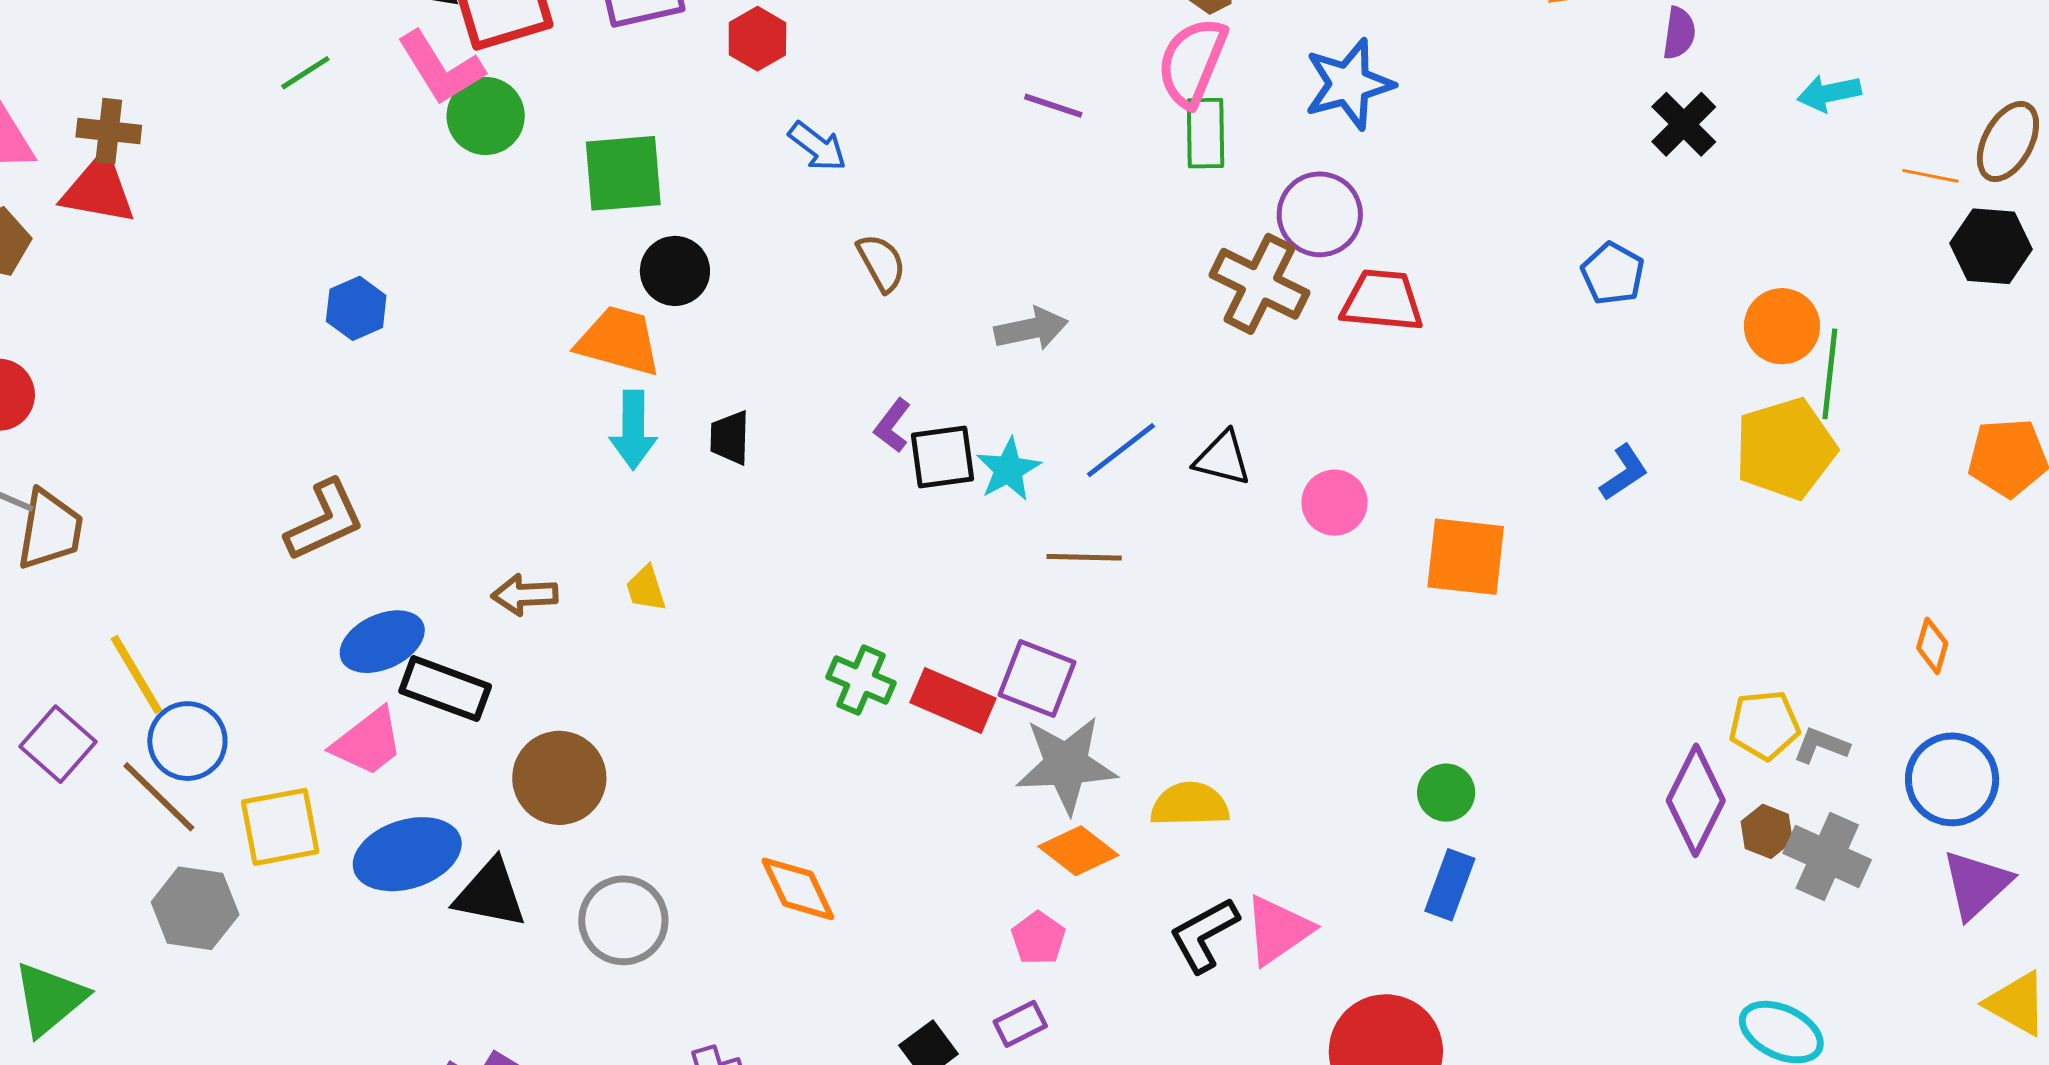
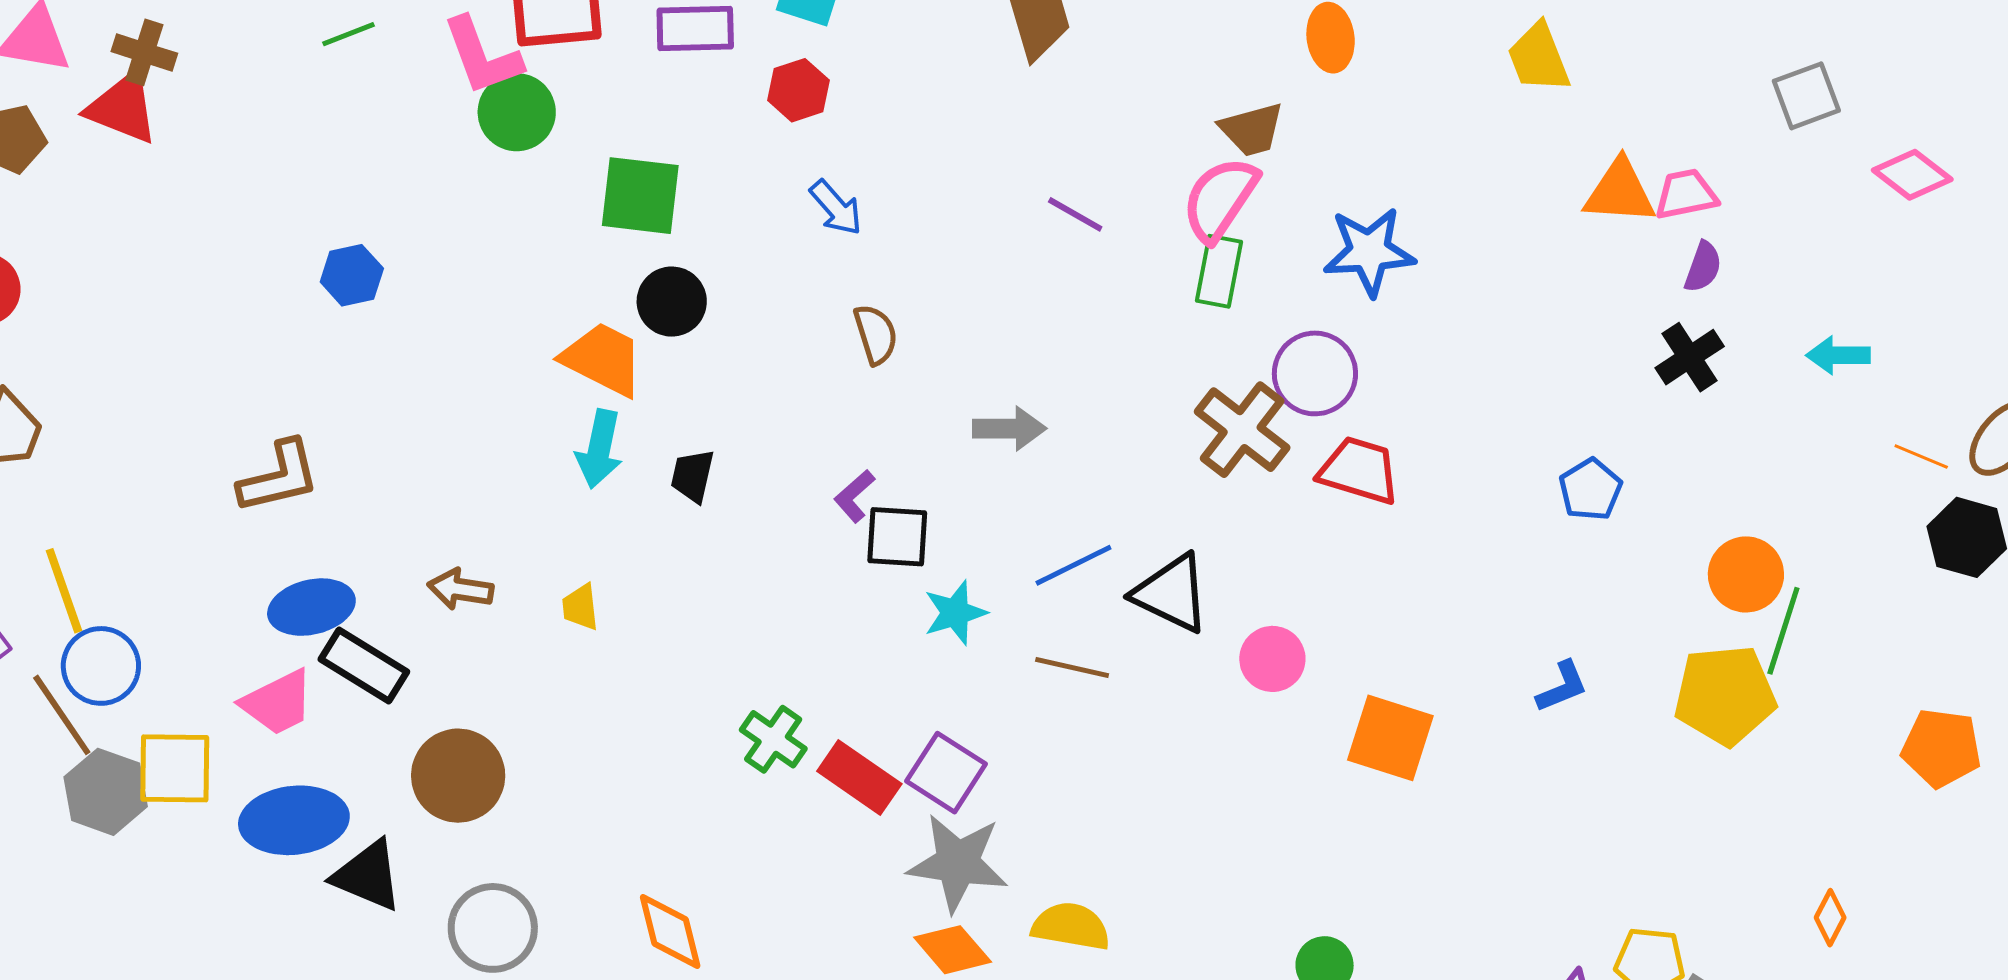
black triangle: (1223, 458) -> (1171, 593), size x1.4
cyan star: (1008, 469) -> (955, 613), moved
brown line: (1084, 557) -> (1072, 668), moved
gray hexagon: (195, 908) -> (106, 792), moved

